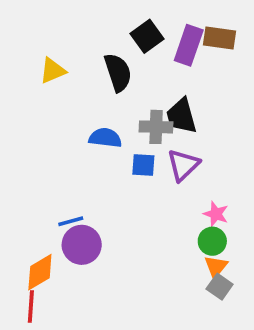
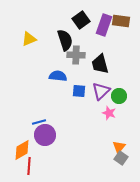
gray cross: (156, 127) -> (76, 55), moved
pink star: (216, 214) -> (109, 113), moved
green circle: (212, 241) -> (119, 96), moved
red line: (31, 307) -> (29, 166), moved

